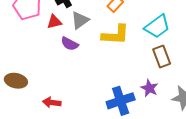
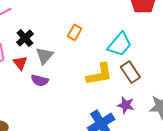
red triangle: (54, 22) -> (20, 63), turned -42
yellow L-shape: (116, 35) -> (99, 74), moved

